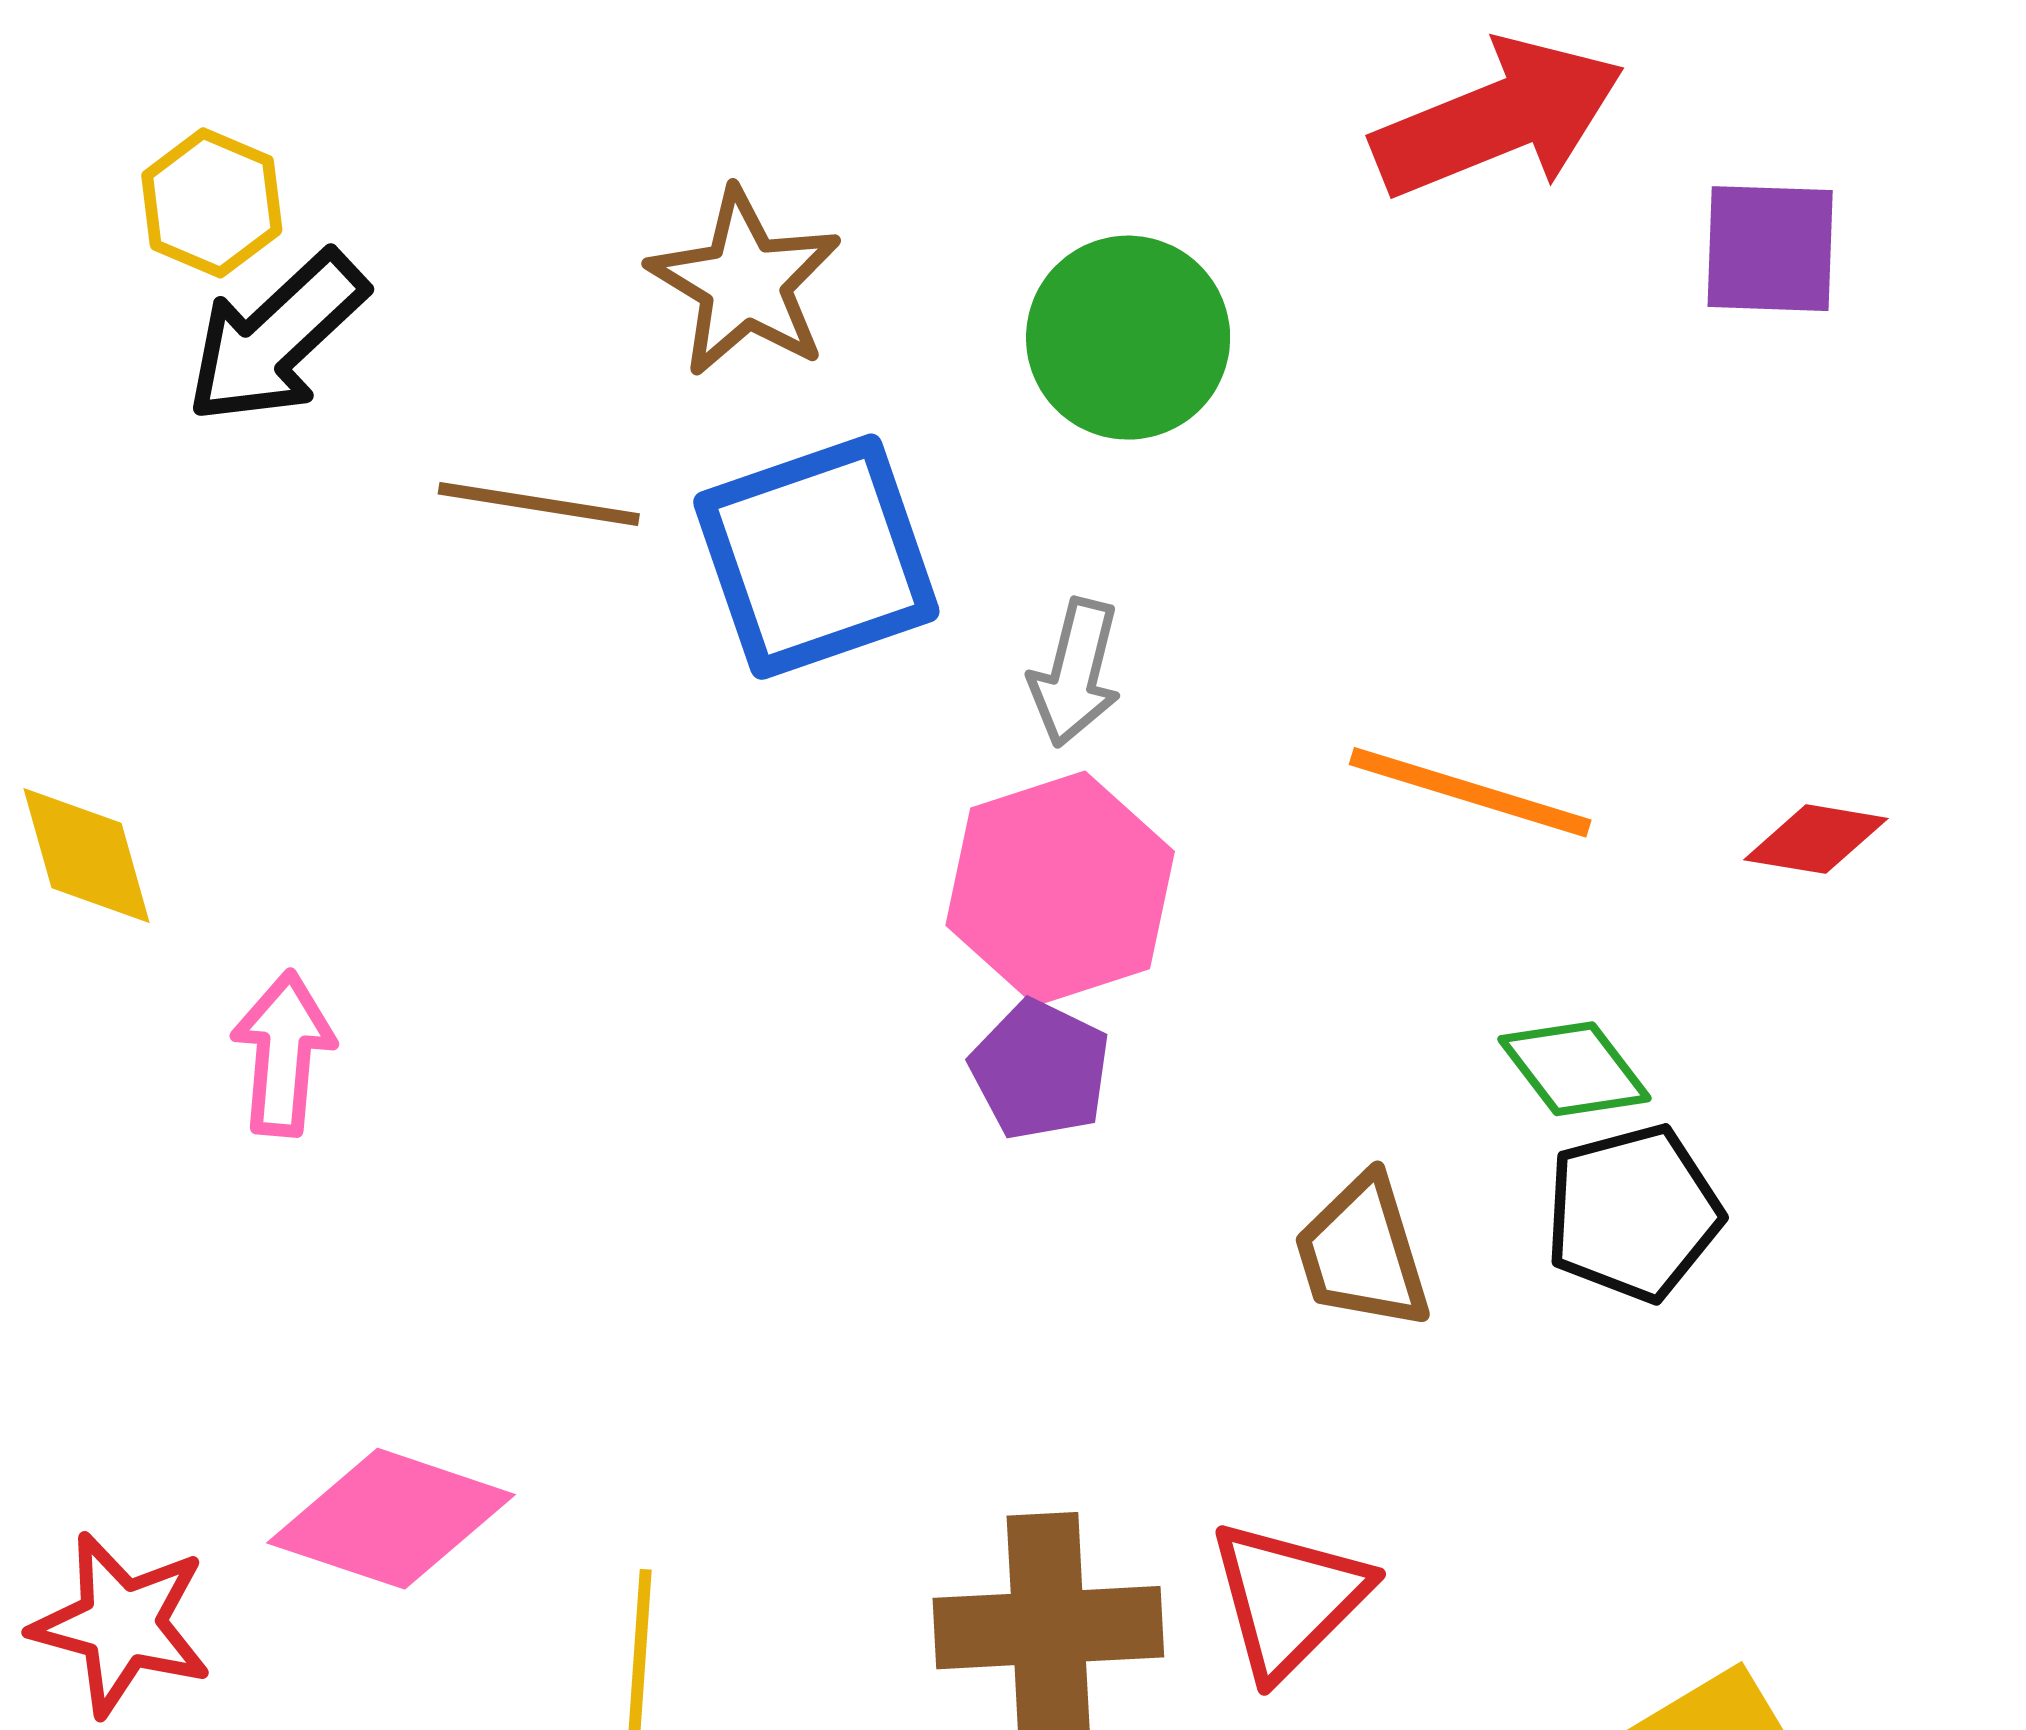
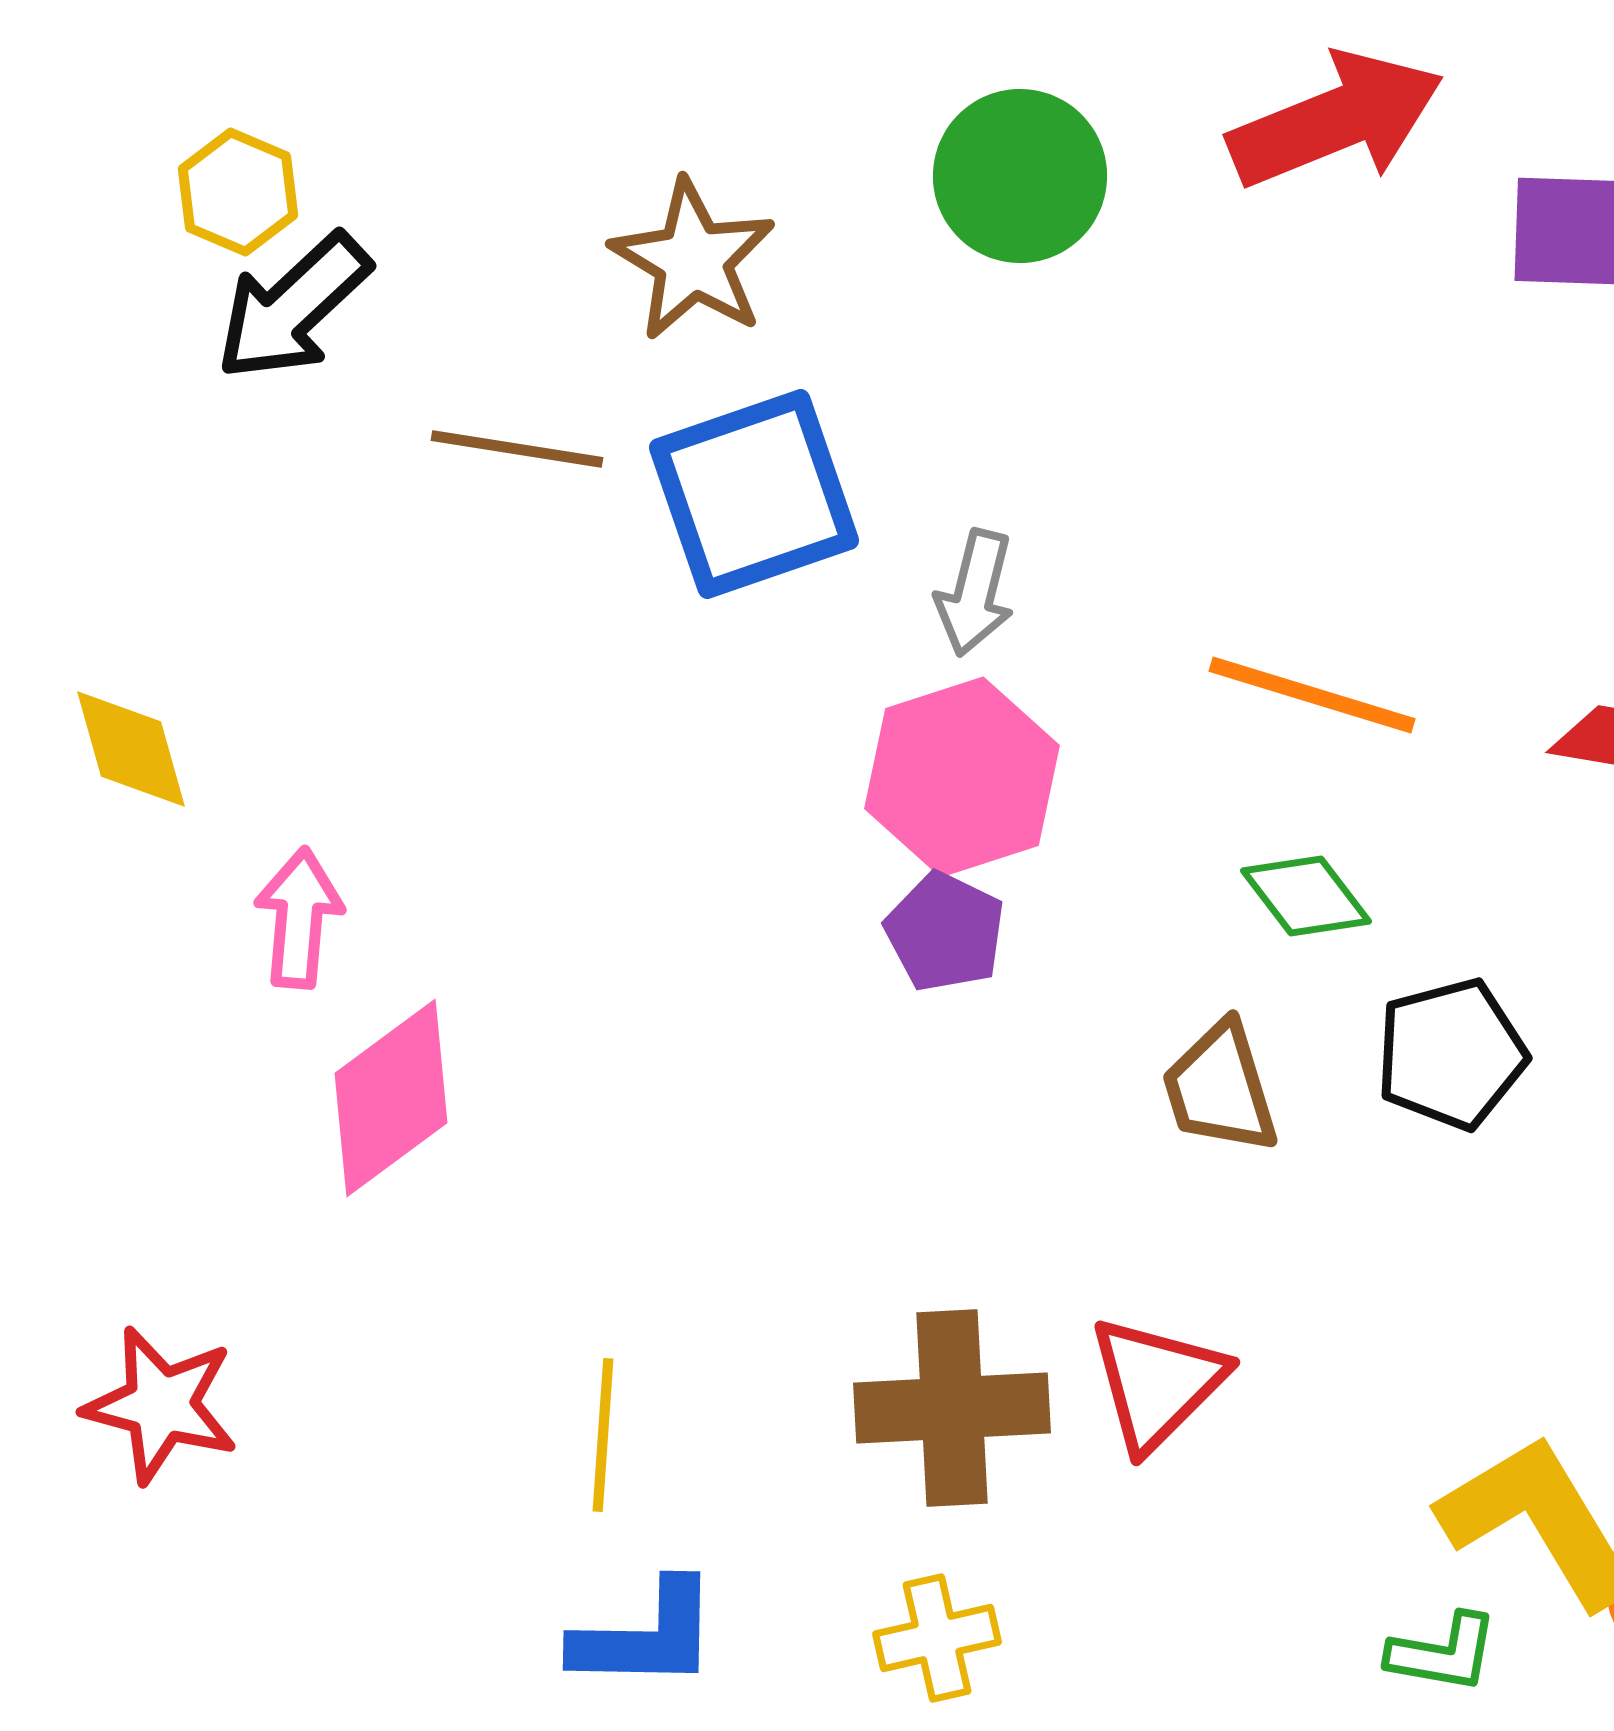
green circle: (1128, 338) -> (1020, 176), moved
green diamond: (1574, 1069) -> (1306, 896), moved
pink diamond: (391, 1519) -> (391, 1098), moved, turned -55

